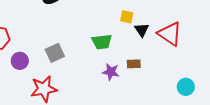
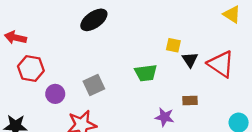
brown rectangle: (134, 64) -> (190, 101), moved
purple star: (111, 72) -> (165, 117), moved

